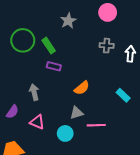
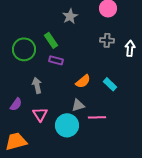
green circle: (23, 40) -> (24, 49), moved
cyan rectangle: (123, 95) -> (110, 84), moved
pink triangle: (37, 122) -> (40, 114), turned 35
cyan circle: (65, 133) -> (67, 125), size x1.5

